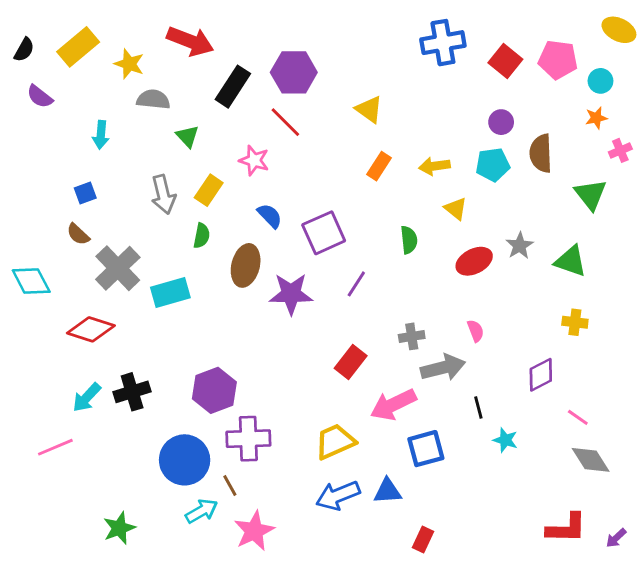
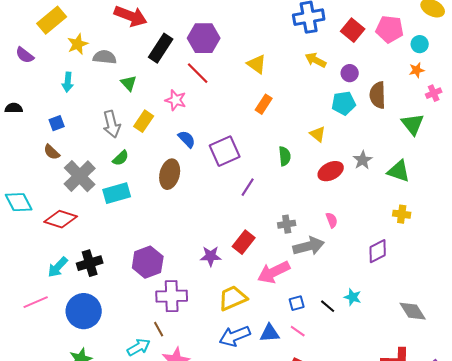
black semicircle: (24, 50) -> (14, 108), moved, turned -120
yellow star: (129, 64) -> (78, 44), moved, turned 30
yellow arrow: (434, 166) -> (316, 60), moved, turned 35
green semicircle: (202, 236) -> (121, 158), moved, turned 36
cyan diamond: (31, 281) -> (19, 202), moved
purple star: (291, 294) -> (211, 256), moved, size x0.7
black line: (478, 407) -> (328, 306), moved, turned -35
pink line: (578, 417) -> (298, 331), moved
blue square: (426, 449) -> (297, 303), size x0.6
blue circle: (185, 460) -> (84, 311), moved

